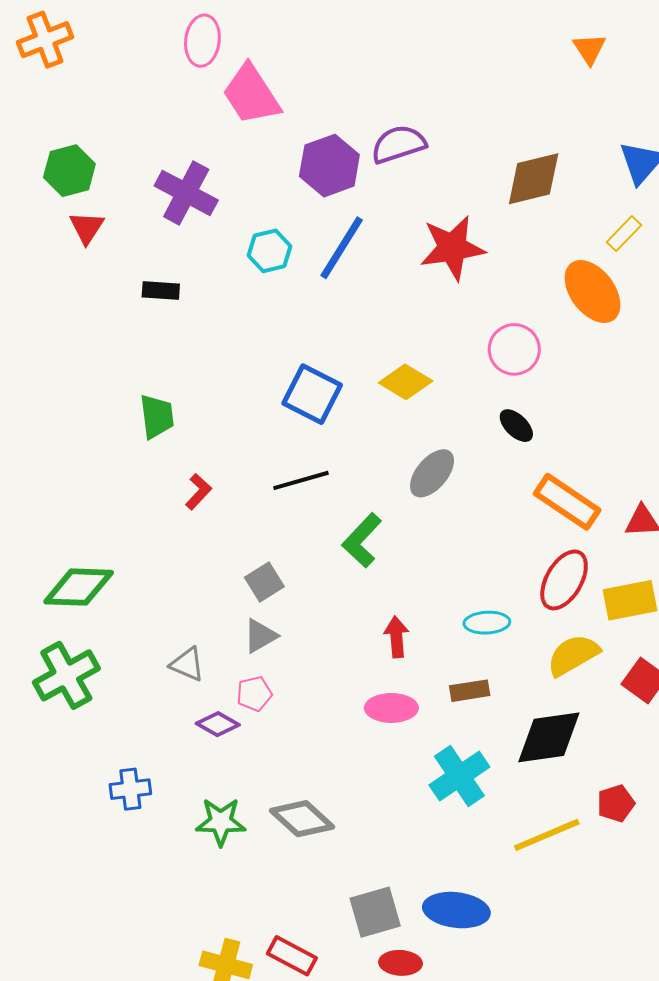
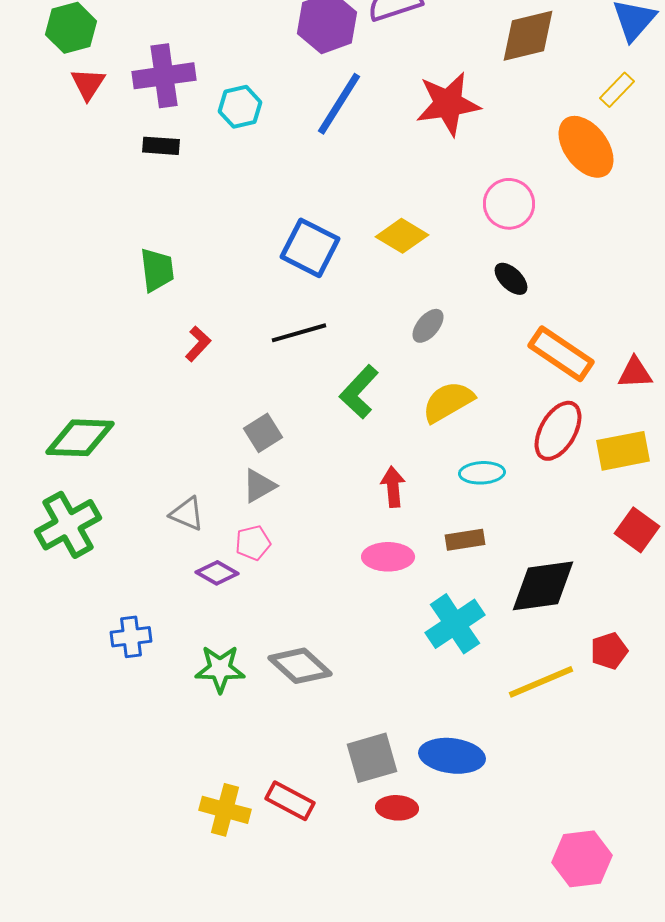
purple cross: (186, 193) -> (164, 76), moved, turned -36
cyan hexagon: (269, 251) -> (240, 107), moved
gray ellipse: (432, 473) -> (428, 326), size x0.7
yellow semicircle: (573, 655) -> (448, 402), moved

